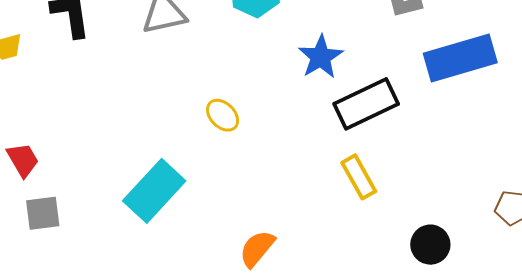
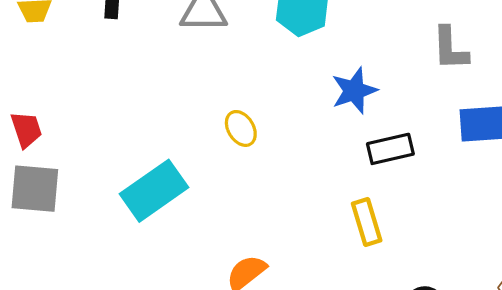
black rectangle: (366, 104) -> (390, 149), size x0.7
gray square: (43, 213) -> (35, 189), size x1.4

